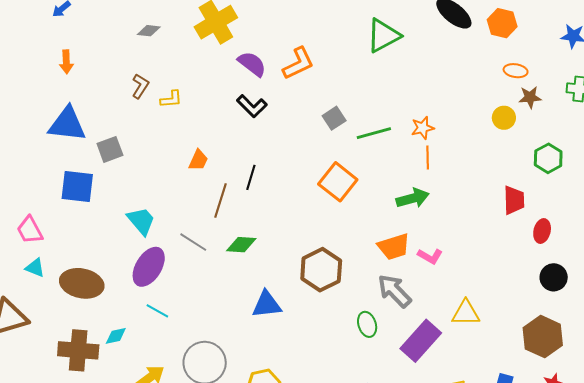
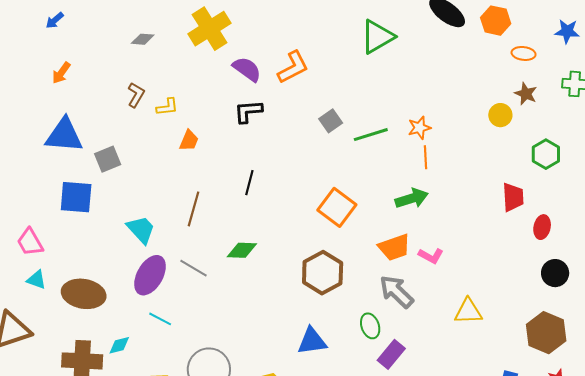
orange arrow: (66, 62) -> (61, 73), turned 40
orange ellipse: (516, 71) -> (524, 53), moved
brown star: (530, 97) -> (526, 94), turned 30
black L-shape: (252, 106) -> (248, 111), turned 132
orange trapezoid: (198, 160) -> (189, 140), moved
orange square: (338, 182) -> (337, 207), moved
brown line: (220, 200) -> (194, 209), moved
gray line: (193, 242) -> (194, 268), moved
blue triangle: (267, 304) -> (312, 341), moved
purple rectangle: (421, 341) -> (391, 354), moved, size x0.7

